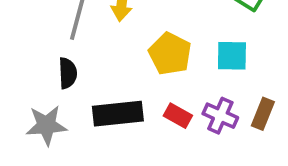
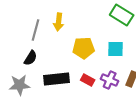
yellow pentagon: (170, 54) -> (84, 48), turned -30
black semicircle: (68, 73) -> (31, 58), turned 35

